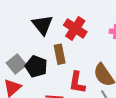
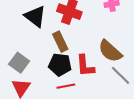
black pentagon: (36, 66) -> (60, 65), moved

